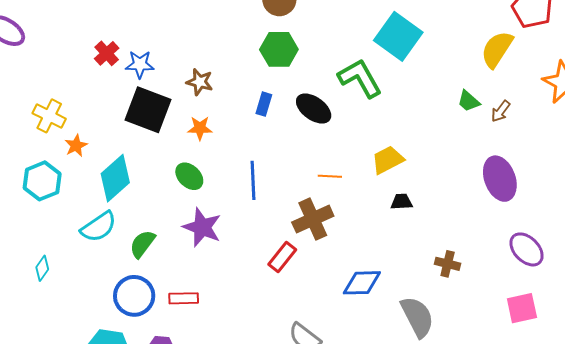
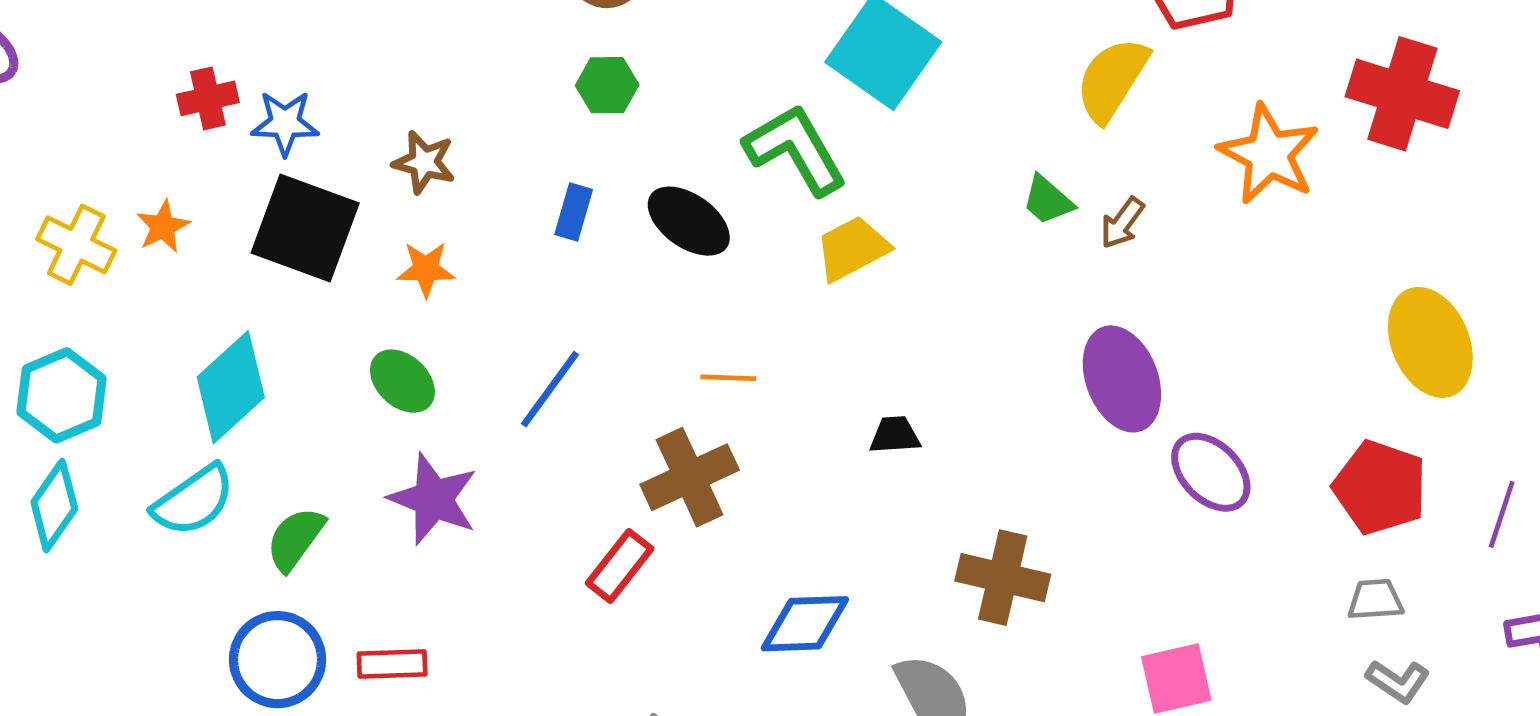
green hexagon: (279, 49) -> (607, 85), size x0.7
red cross: (107, 53) -> (208, 98), turned 30
orange star: (76, 146) -> (163, 227), moved
yellow trapezoid: (388, 160) -> (852, 248), moved
blue line: (253, 180) -> (550, 389), turned 39
purple ellipse: (527, 249) -> (1211, 472), moved
brown cross: (448, 264) -> (1003, 578), size x1.5
cyan diamond: (42, 268) -> (54, 506), moved, size x1.5

